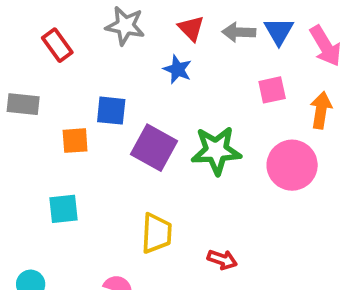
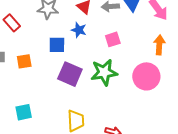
pink square: (272, 90) -> (113, 39), moved
blue square: (111, 111) -> (57, 45), moved
orange square: (75, 141) -> (24, 61), moved

